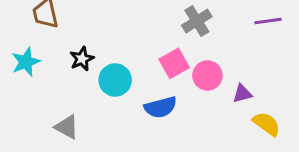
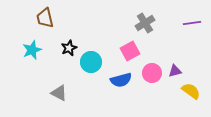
pink circle: (207, 75) -> (152, 73), moved

